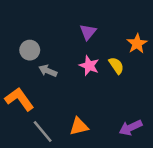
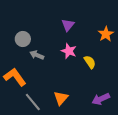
yellow semicircle: (116, 66) -> (90, 62), moved
orange triangle: (79, 126) -> (61, 98), turned -35

